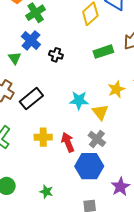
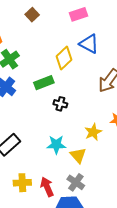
green rectangle: (103, 52) -> (44, 83), moved
black cross: (56, 55) -> (60, 104), moved

